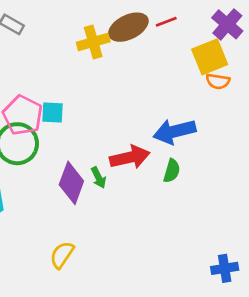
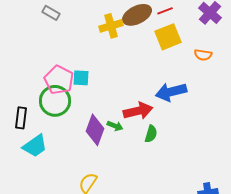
yellow square: (210, 57) -> (168, 37), moved
green semicircle: (172, 171) -> (151, 134), moved
green arrow: (99, 178) -> (115, 126), turned -42

